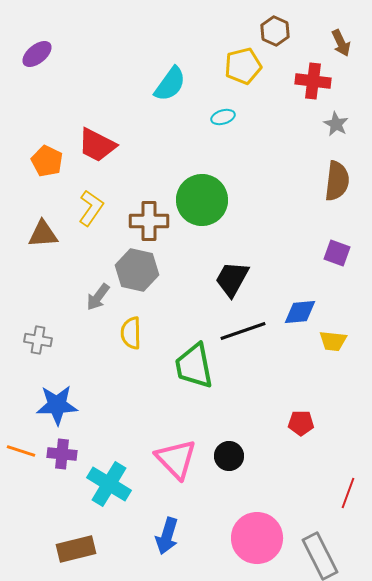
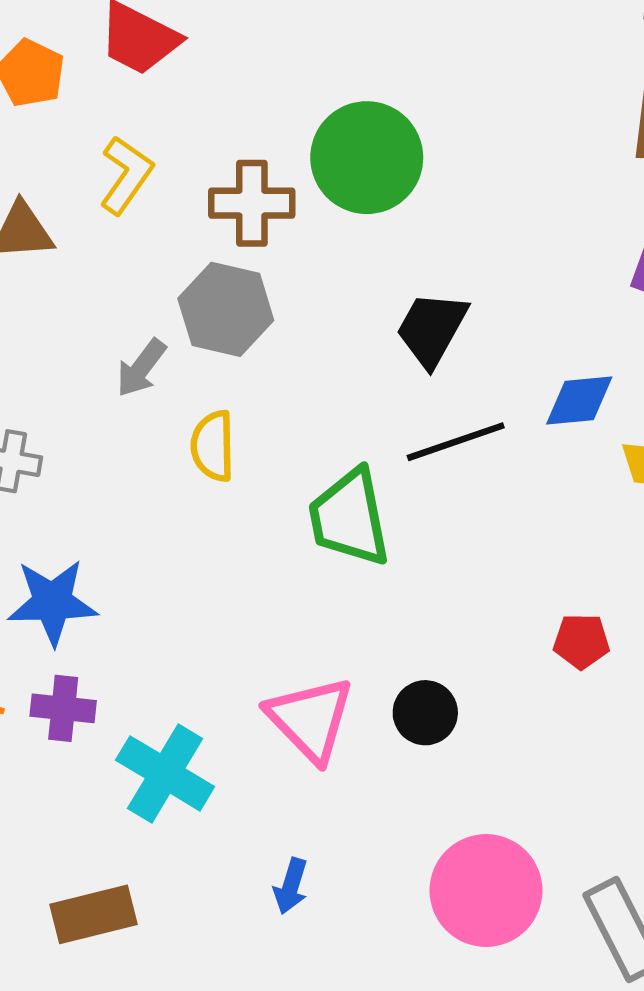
blue arrow: (167, 536) -> (291, 886), size x0.7

